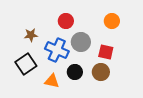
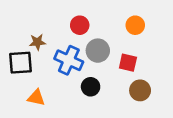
black square: (26, 64) -> (21, 63), moved, turned 30
brown circle: (101, 72) -> (140, 90), moved
orange triangle: (52, 81) -> (36, 98), moved

